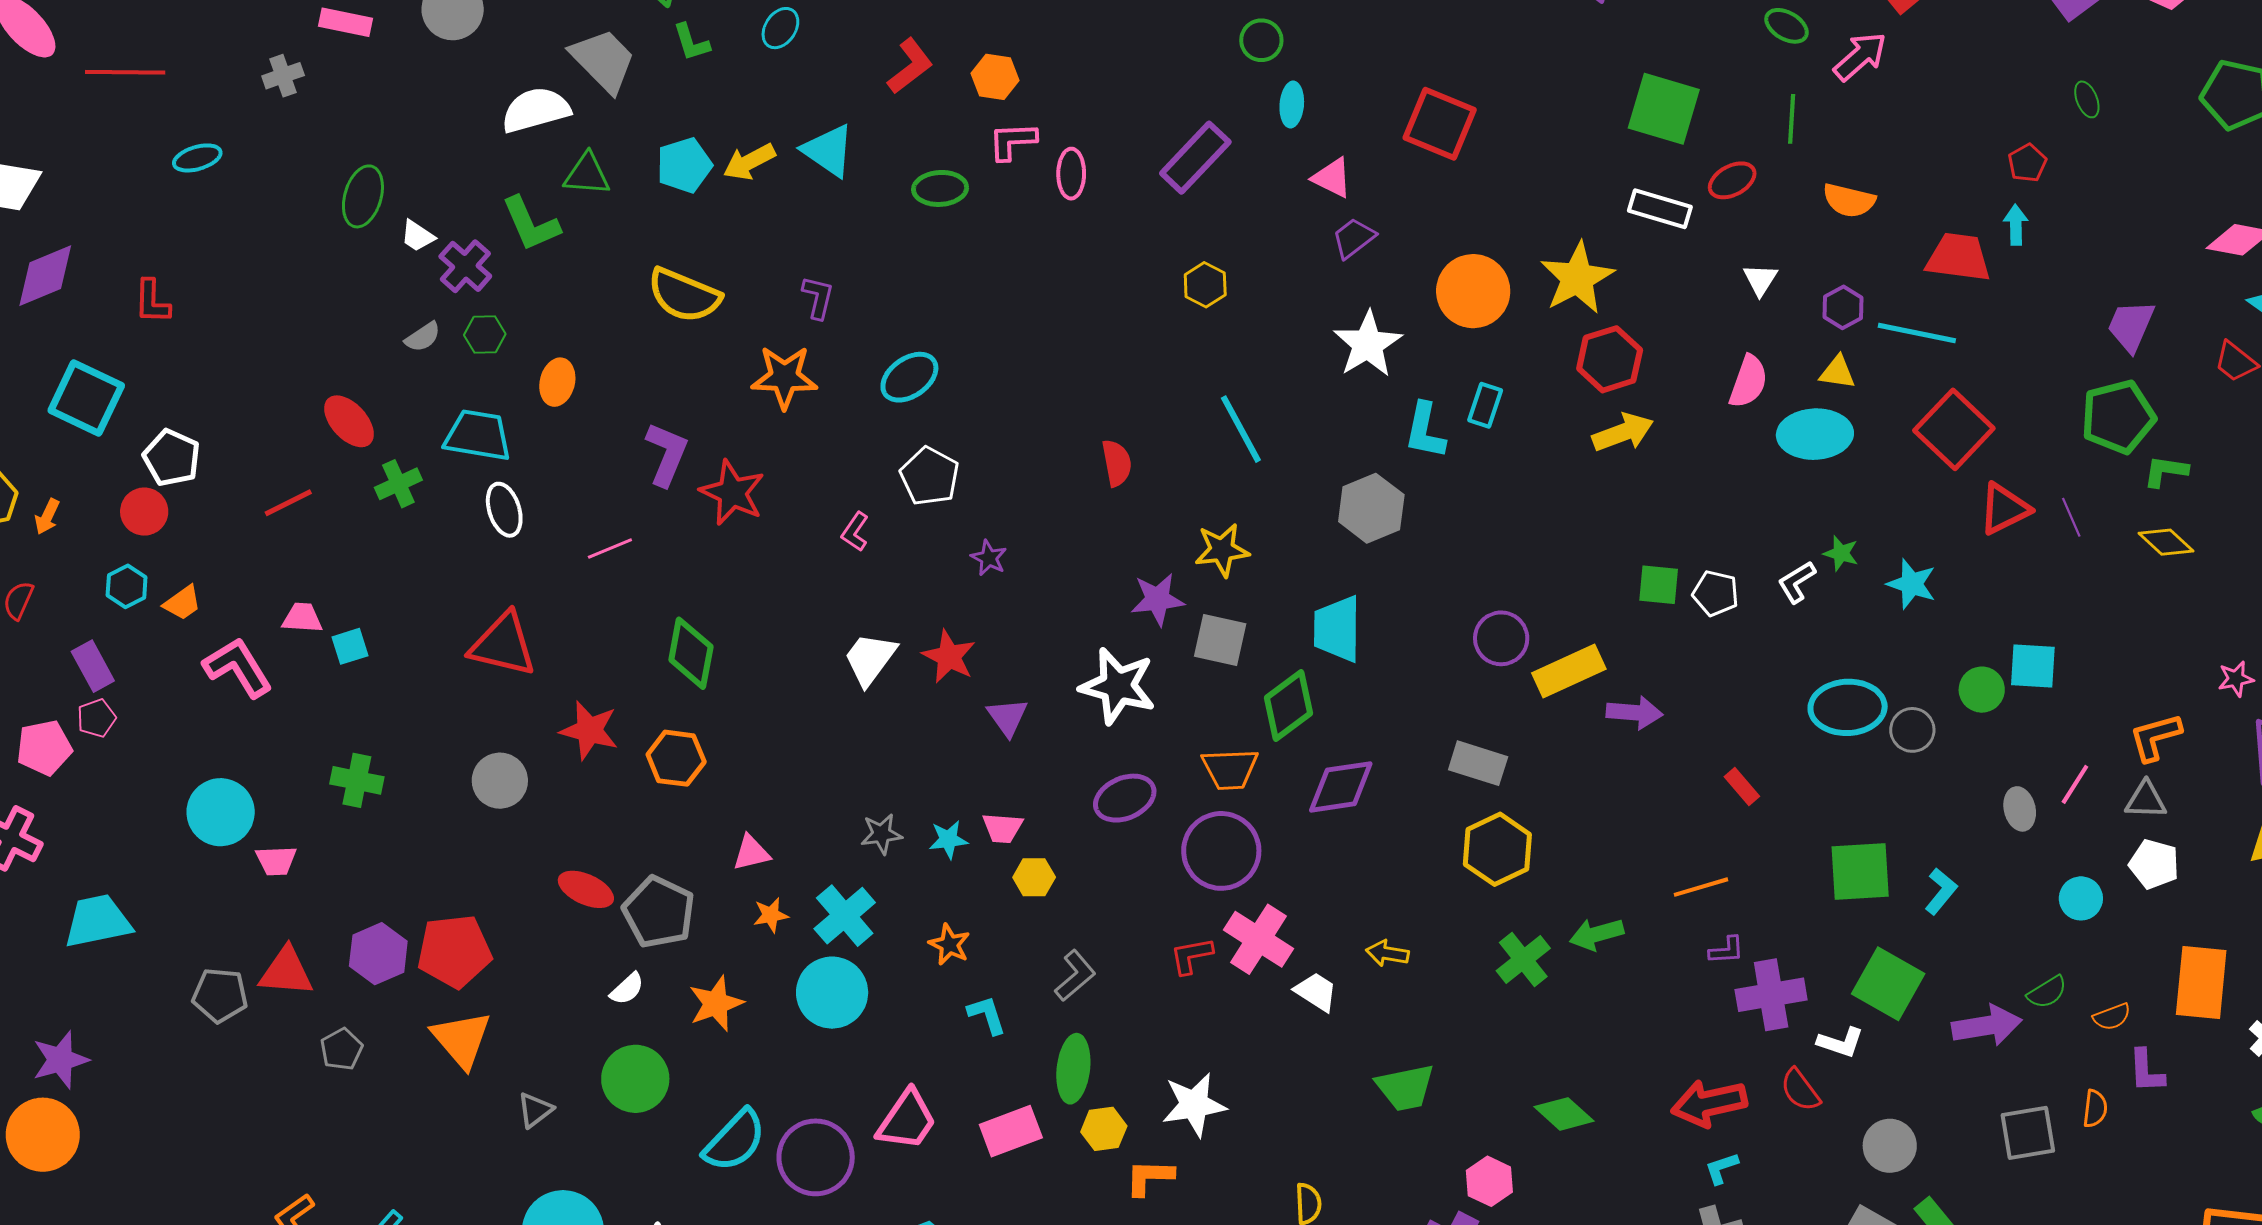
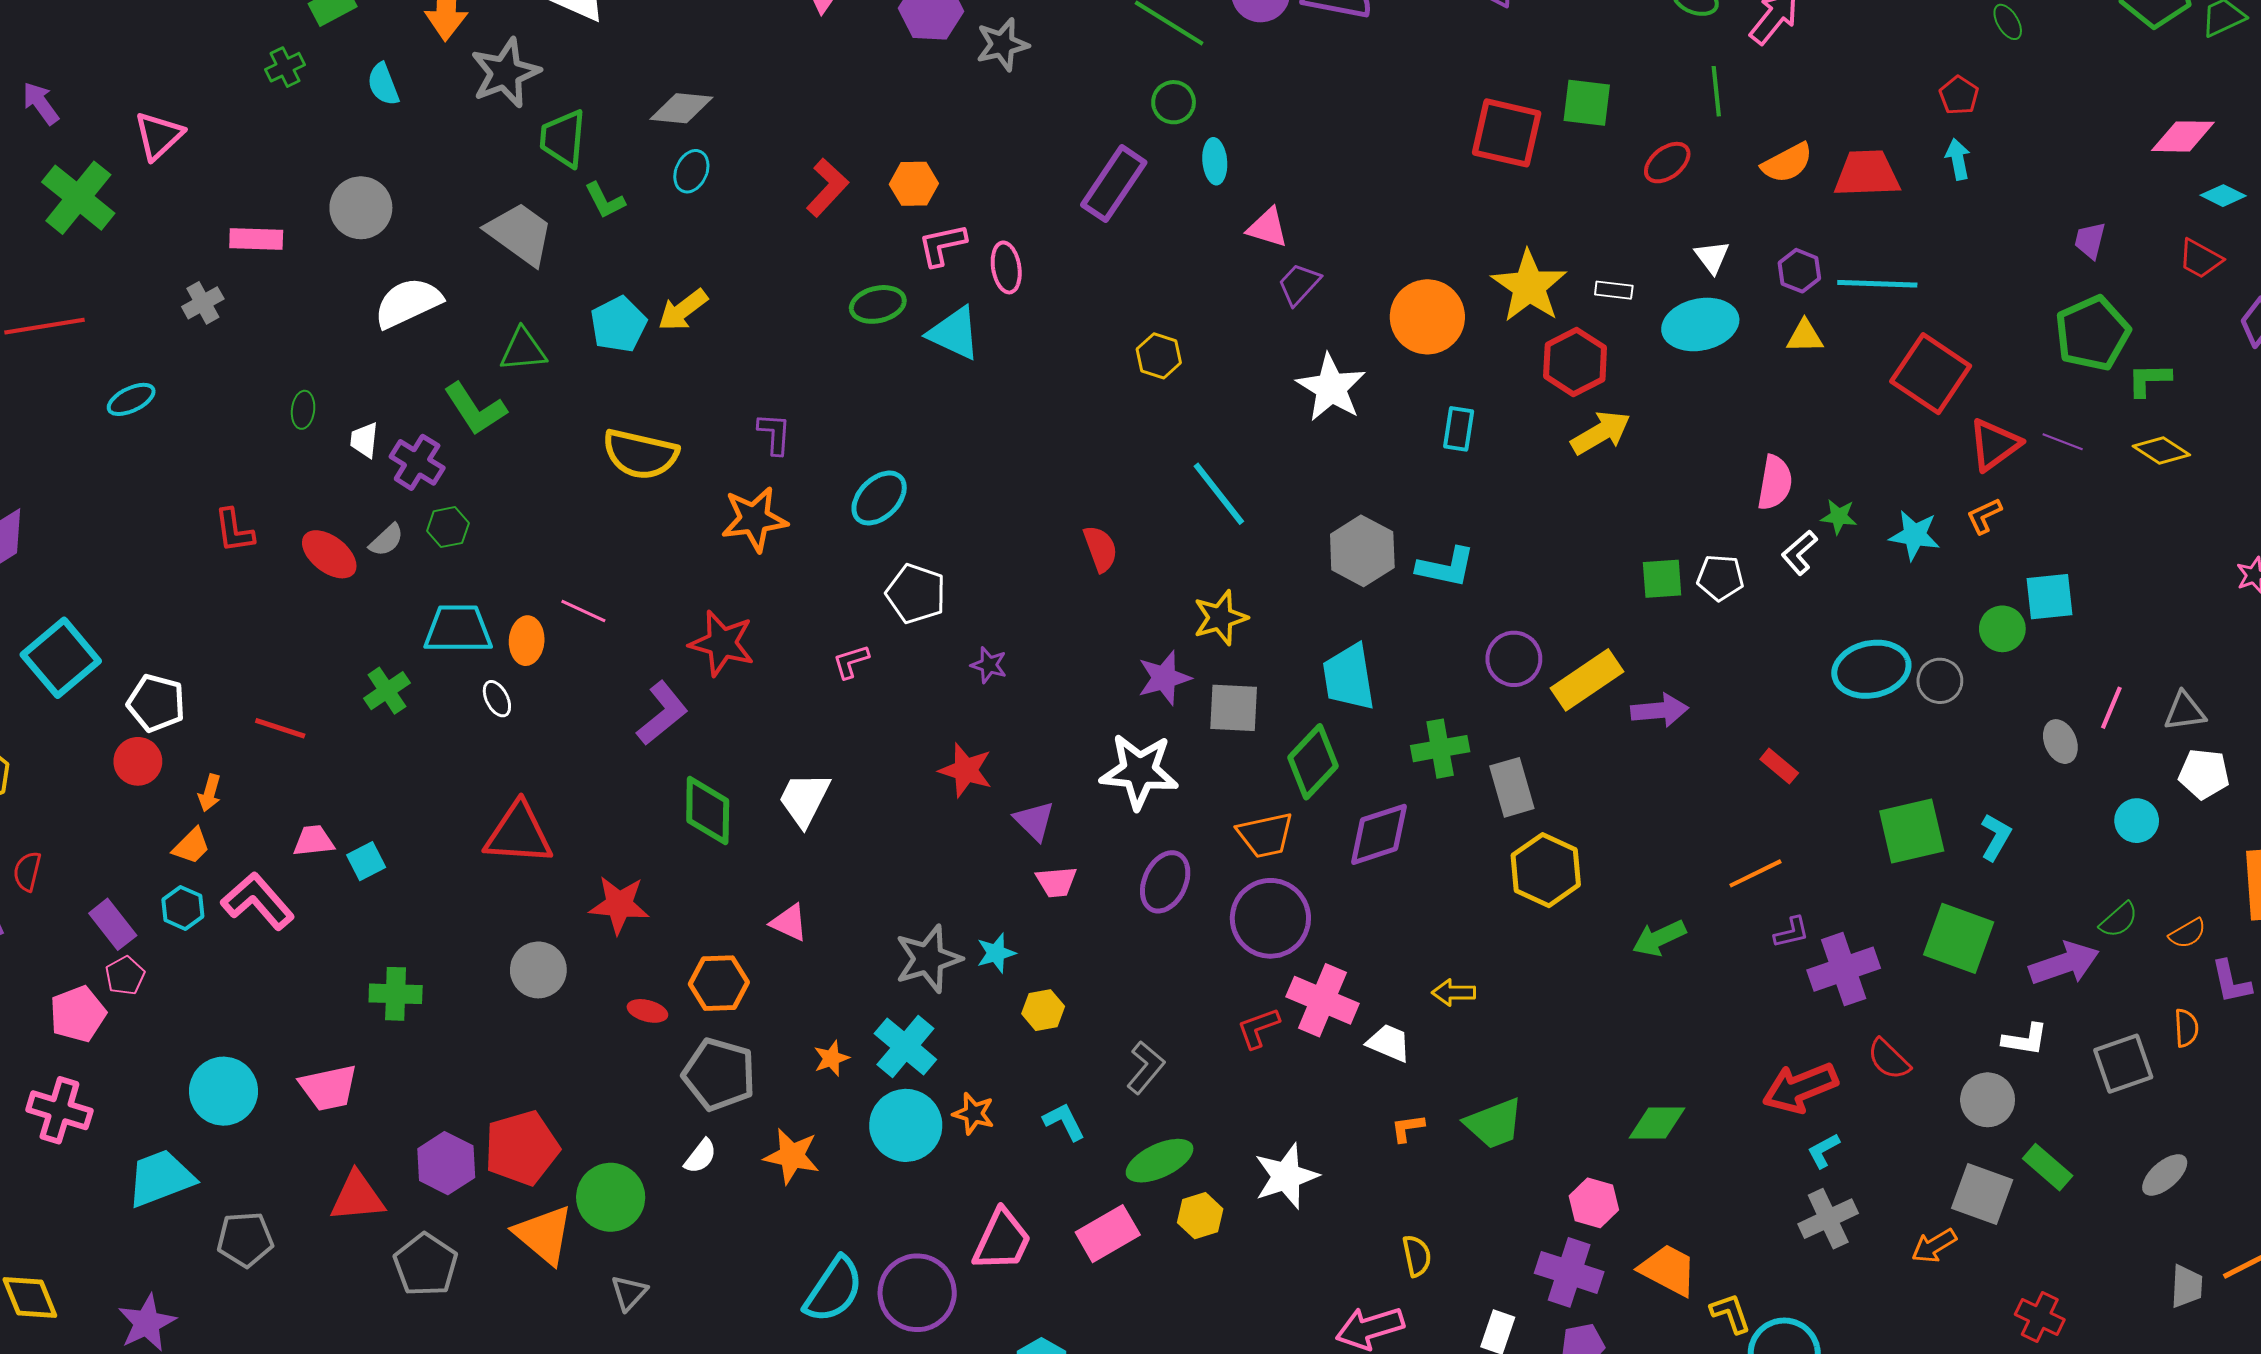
green square: (1664, 109) -> (1587, 103), size x0.7
white semicircle: (536, 110) -> (408, 303), moved
red square: (1440, 124) -> (1507, 133), moved
cyan triangle: (828, 150) -> (954, 333), moved
purple rectangle: (1195, 158) -> (1114, 184), moved
green ellipse: (363, 196) -> (303, 410), size x0.6
orange semicircle: (1849, 200) -> (1787, 163), turned -32
white rectangle: (1660, 209) -> (1614, 290), moved, size x0.6
white trapezoid: (418, 236) -> (364, 440), turned 72
red trapezoid: (1958, 257) -> (1867, 174), moved
red L-shape: (152, 302) -> (234, 531), moved
purple trapezoid: (2131, 326) -> (2090, 241), size x0.7
orange ellipse: (557, 382) -> (527, 641), moved
pink semicircle: (1748, 382) -> (1775, 483), moved
cyan square: (86, 398) -> (61, 658), turned 34
red ellipse: (349, 421) -> (329, 554), moved
cyan L-shape: (1425, 431) -> (1446, 567), moved, turned -80
cyan ellipse: (1815, 434) -> (1700, 324), moved
purple L-shape: (667, 454) -> (662, 713), moved, turned 38
red line: (288, 503) -> (280, 728), turned 54
white ellipse: (504, 510) -> (497, 699), size x0.7
orange arrow: (47, 517) -> (210, 793), moved
purple line: (2071, 517) -> (2063, 442), turned -36
pink L-shape: (855, 532) -> (851, 661), turned 48
pink line: (610, 549) -> (583, 611), moved, turned 57
cyan hexagon: (127, 586) -> (183, 908), moved
white trapezoid: (870, 659) -> (804, 799), moved
orange L-shape: (2155, 737) -> (1984, 516), moved, size x0.7
orange hexagon: (676, 758) -> (719, 983), moved
gray rectangle: (1478, 763) -> (1512, 787), turned 66
purple ellipse: (1125, 798) -> (1165, 882), turned -32
cyan circle: (221, 812) -> (223, 1091), moved
pink trapezoid: (1002, 828) -> (1056, 882), moved
gray star: (881, 834) -> (928, 959), size x1.6
pink triangle: (751, 853) -> (789, 923), moved, turned 48
pink trapezoid: (276, 861) -> (329, 1088), size x1.4
yellow hexagon: (1034, 877) -> (1043, 1010), moved
red ellipse: (586, 889) -> (647, 1011), moved, size x0.7
orange star: (949, 945) -> (974, 1114), moved
green cross: (1523, 960) -> (1440, 749), moved, turned 38
gray pentagon: (220, 995) -> (245, 1239), moved
orange star: (716, 1004) -> (792, 1156), turned -30
white L-shape: (1841, 1042) -> (2025, 1039), moved
gray pentagon: (342, 1049) -> (426, 1265), size x1.5
green ellipse: (1073, 1069) -> (1160, 1161), turned 68
green circle: (635, 1079) -> (611, 1197), moved
green diamond: (1564, 1114) -> (1657, 1123), turned -32
orange L-shape: (1149, 1177) -> (1408, 1128), moved, size x0.7

